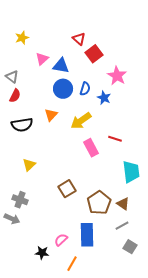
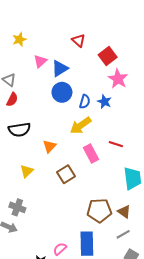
red square: (94, 54) -> (108, 56), moved
blue triangle: (61, 66) -> (60, 68), turned -42
blue semicircle: (85, 89) -> (85, 102), moved
orange triangle: (51, 115) -> (49, 146), moved
brown square: (67, 189) -> (66, 174), moved
brown pentagon: (99, 203) -> (99, 211), turned 30

